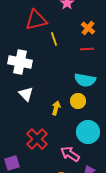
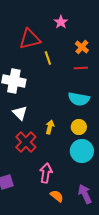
yellow circle: (78, 101) -> (79, 127), moved
red cross: (37, 139) -> (26, 142), moved
pink arrow: (70, 154) -> (46, 173), moved, turned 66

